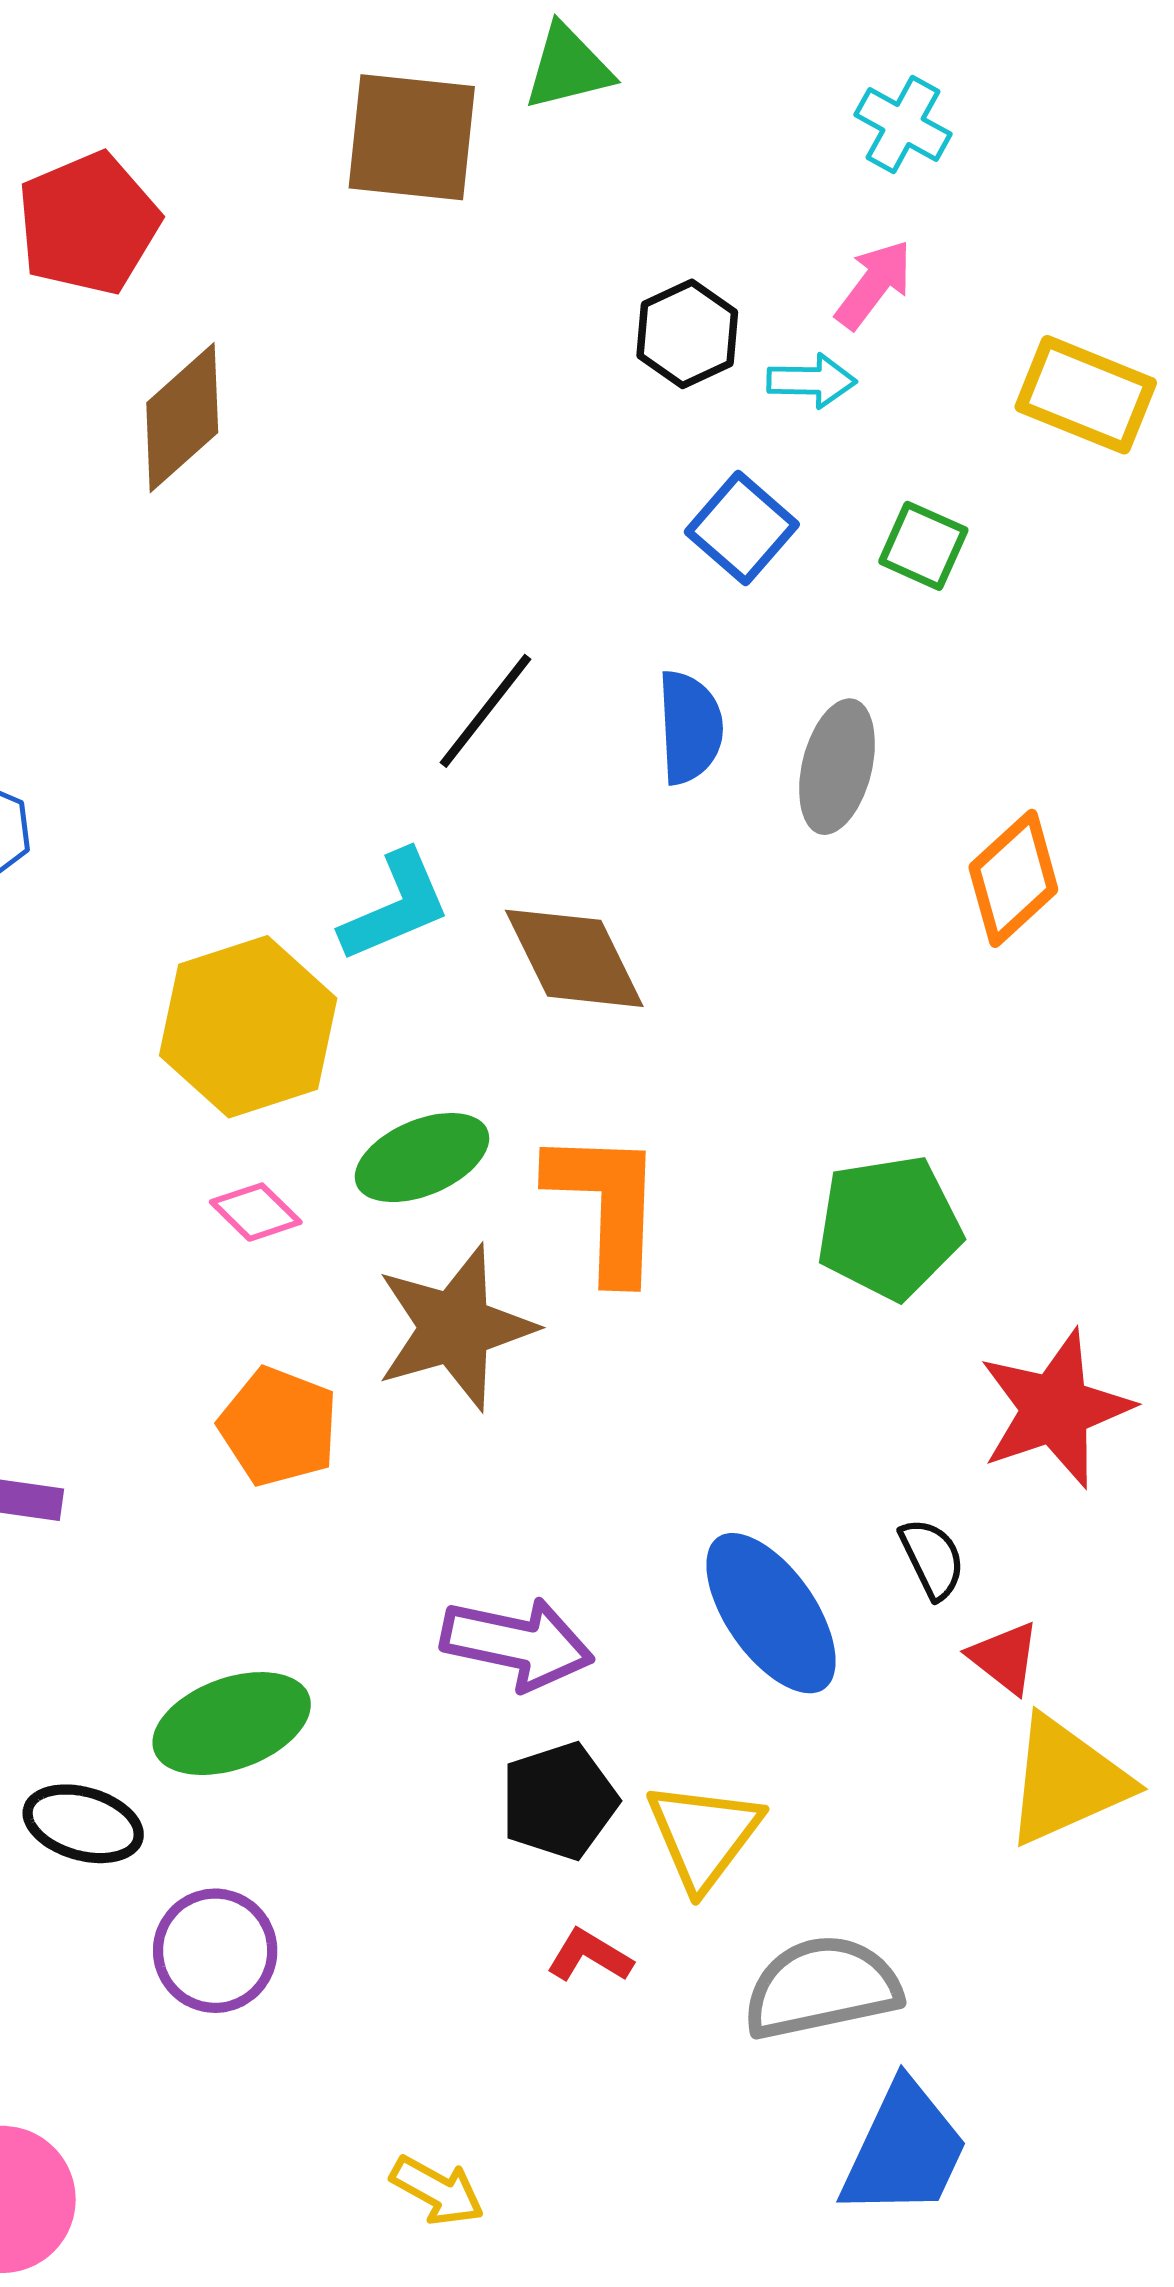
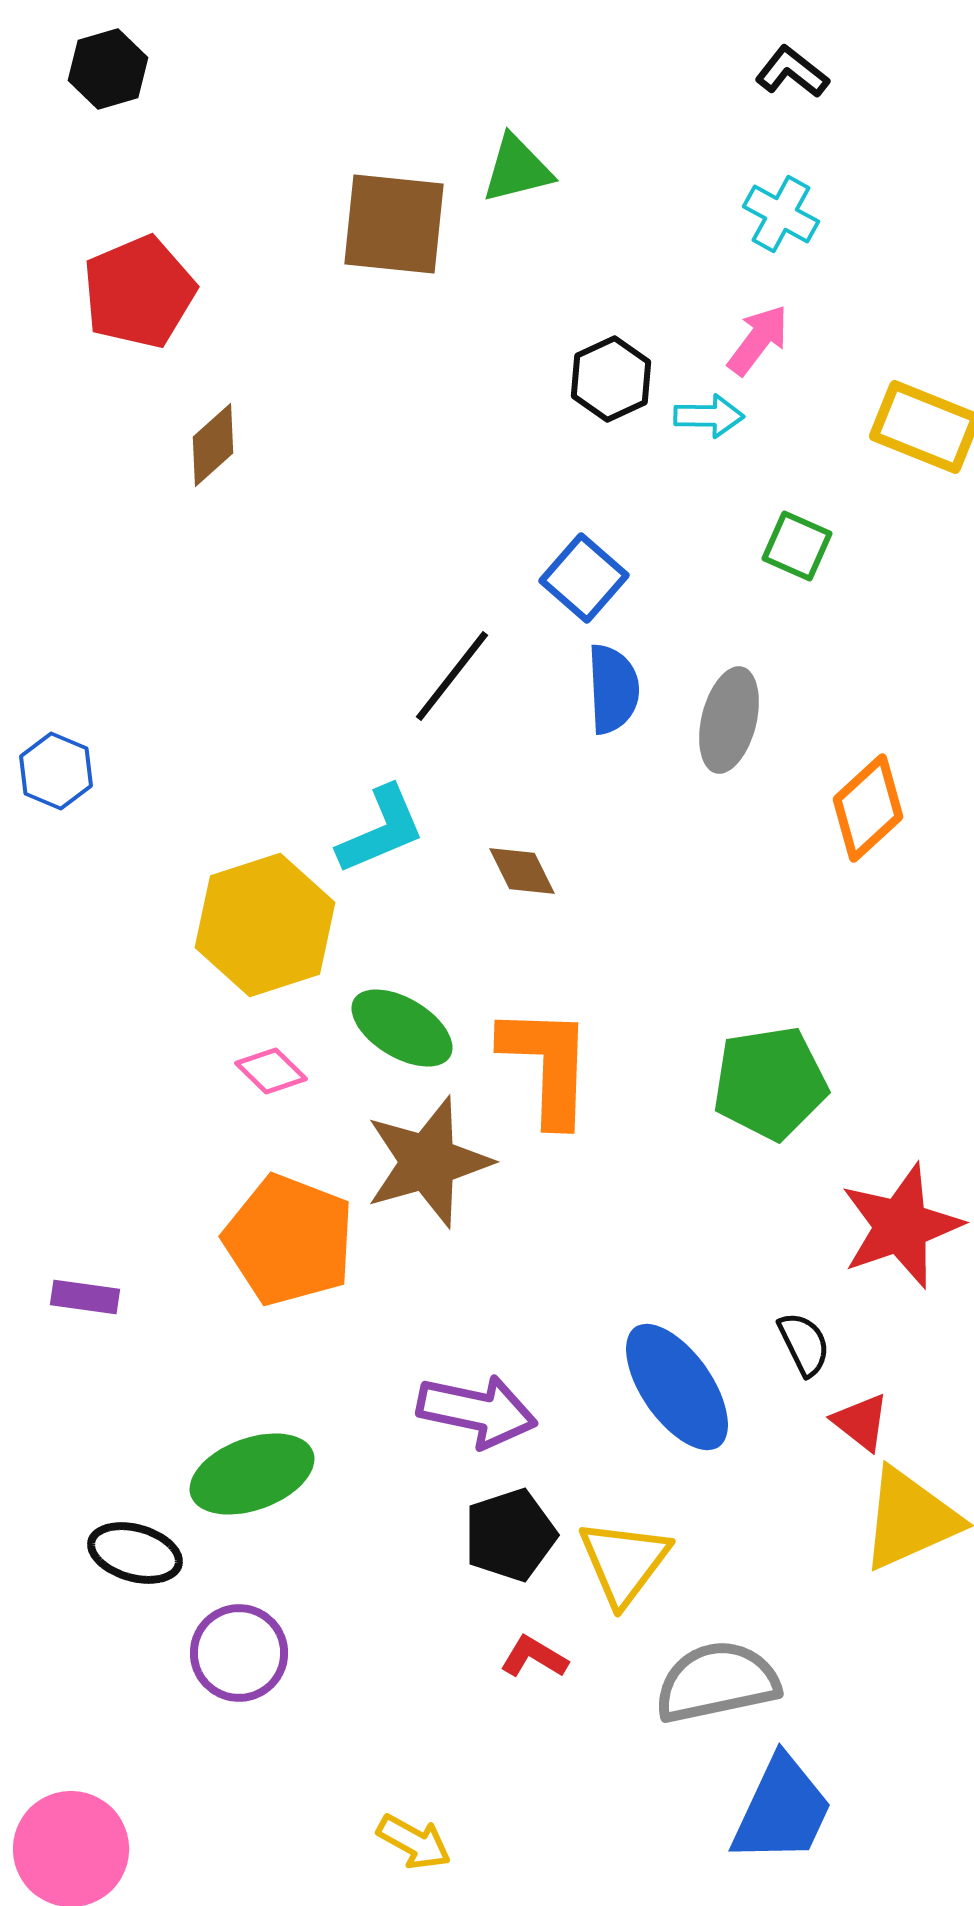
brown diamond: (182, 418) -> (213, 445), size x0.7
blue square: (742, 528) -> (584, 578), moved
brown diamond: (574, 958) -> (522, 871), size x0.6
green ellipse: (422, 1158) -> (402, 1028), turned 54
orange pentagon: (279, 1427) -> (289, 1240), size x1.4

